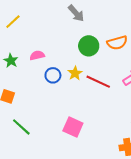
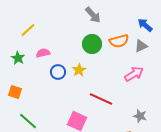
gray arrow: (76, 13) -> (93, 15), moved
yellow line: (13, 22) -> (28, 30), moved
red line: (98, 82) -> (101, 99), moved

